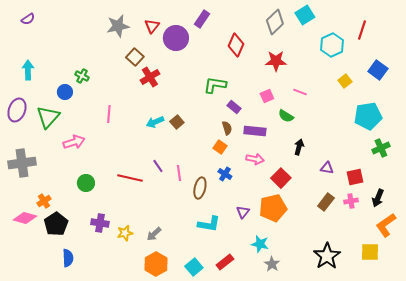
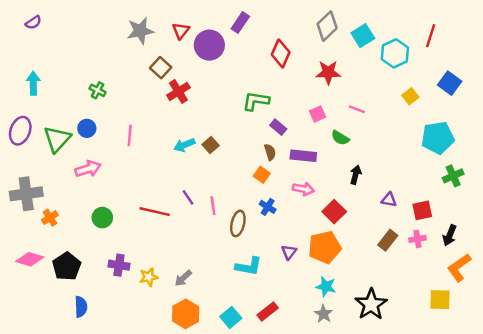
cyan square: (305, 15) -> (363, 36), moved
blue circle: (65, 92) -> (87, 128), moved
orange cross: (44, 201) -> (50, 218), moved
cyan star: (260, 244) -> (326, 287), moved
black star: (327, 256) -> (371, 304), moved

